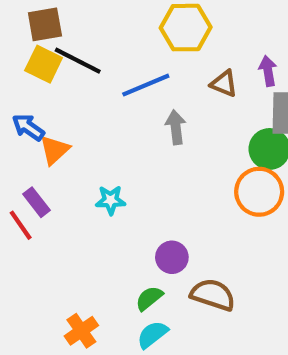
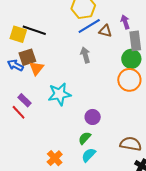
brown square: (45, 24) -> (27, 57), moved
blue line: (146, 85) -> (89, 26), moved
orange triangle: (54, 150) -> (36, 68), moved
cyan star: (111, 200) -> (59, 94), size x1.6
brown semicircle: (213, 295) -> (131, 144), moved

